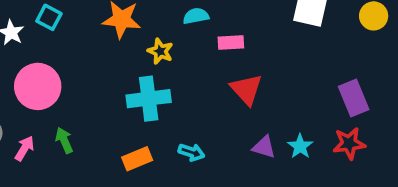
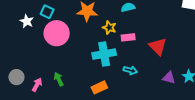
pink rectangle: (231, 43) -> (128, 37), moved
pink circle: (38, 86) -> (57, 33), moved
cyan arrow: (191, 152) -> (130, 70), moved

